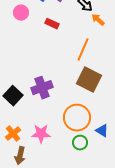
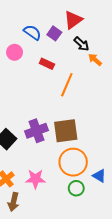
orange line: (83, 50) -> (67, 85), moved
brown square: (89, 80) -> (66, 131), moved, turned -35

